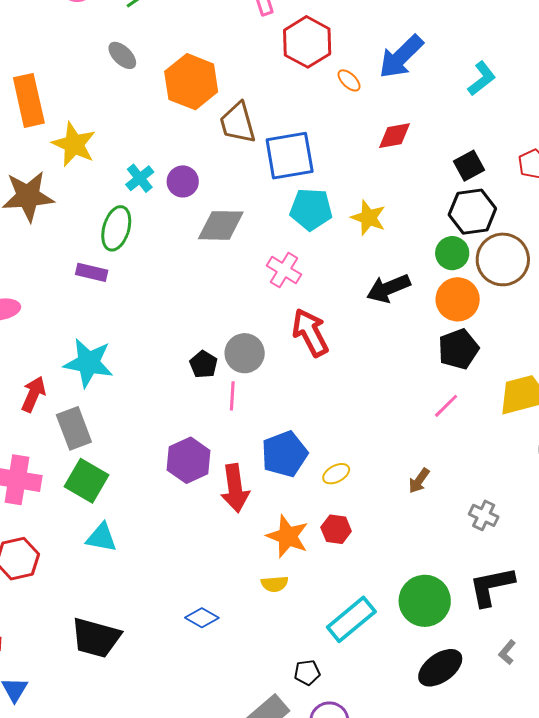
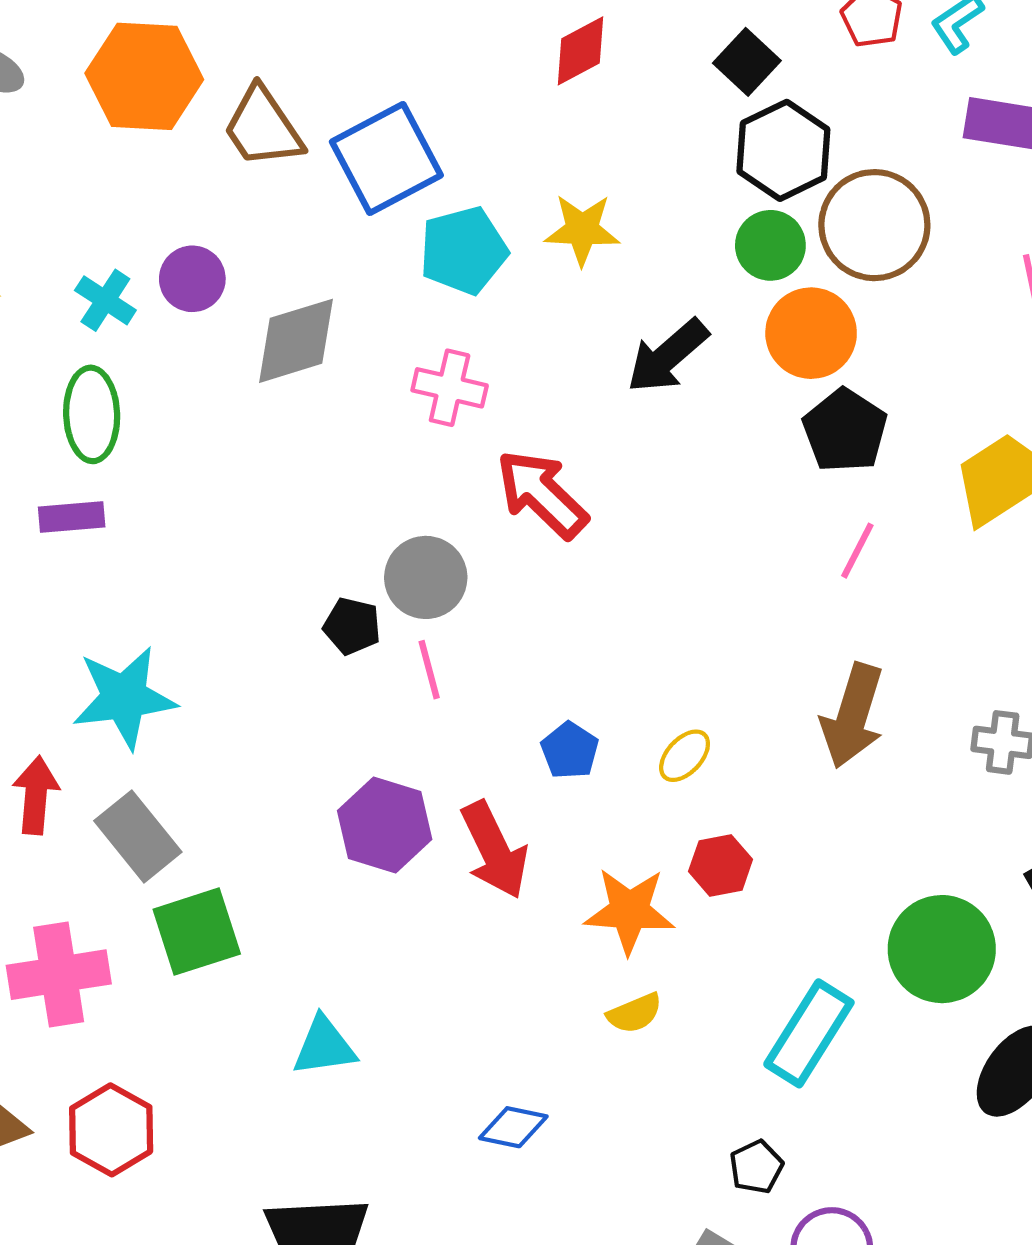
blue pentagon: (284, 454) -> (570, 750), size x0.6
green square: (87, 481) -> (197, 932), turned -30
brown arrow: (419, 481) -> (853, 716), size x1.8
cyan triangle: (101, 537) -> (324, 1046), moved

